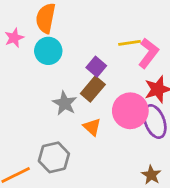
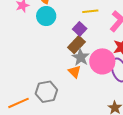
yellow line: (130, 43) -> (90, 11), moved
gray star: (65, 103) -> (81, 57), moved

